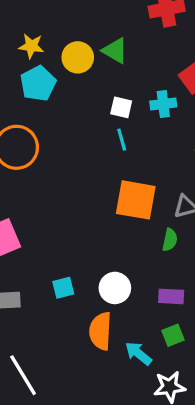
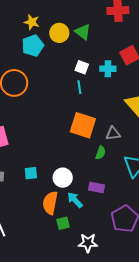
green square: (173, 335) -> (63, 223), moved
cyan arrow: (138, 353) -> (75, 200), moved

